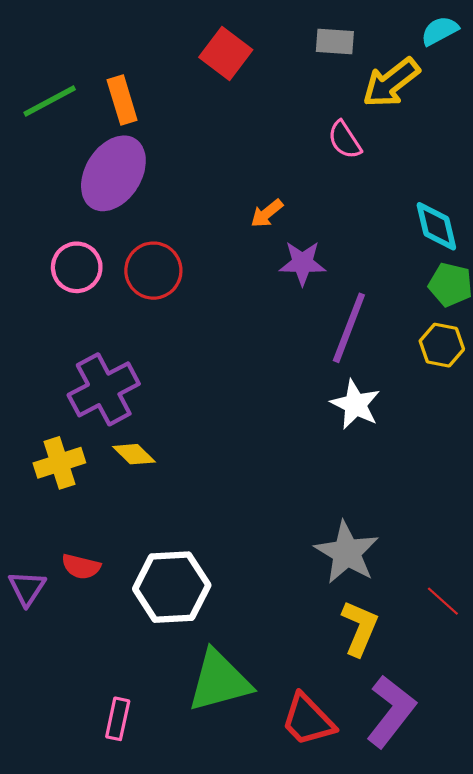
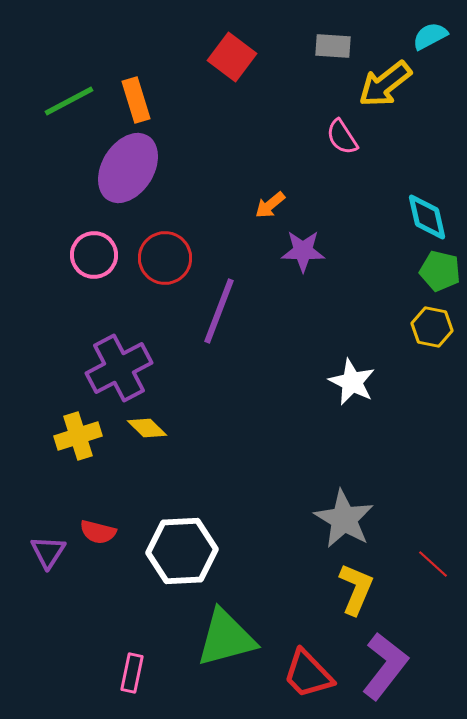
purple line: (349, 328) -> (219, 311), moved

